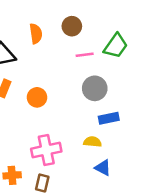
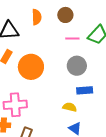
orange circle: (37, 97) -> (31, 67), size x1.6
pink cross: (46, 150) -> (15, 105), moved

